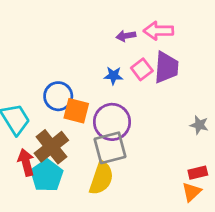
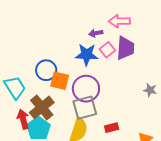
purple arrow: (126, 36) -> (96, 33), moved
blue star: (113, 76) -> (87, 55), size x1.6
red rectangle: (198, 173) -> (112, 128), moved

